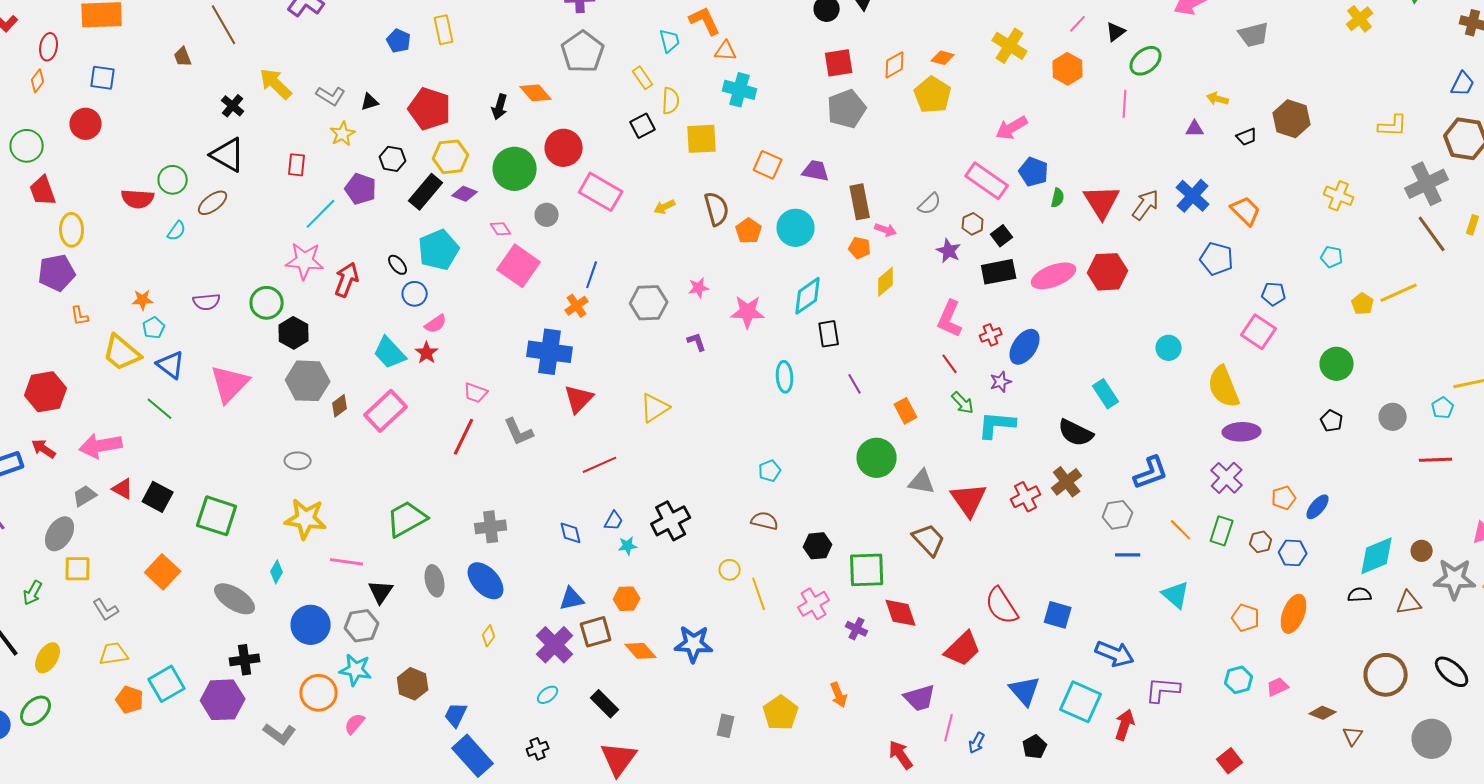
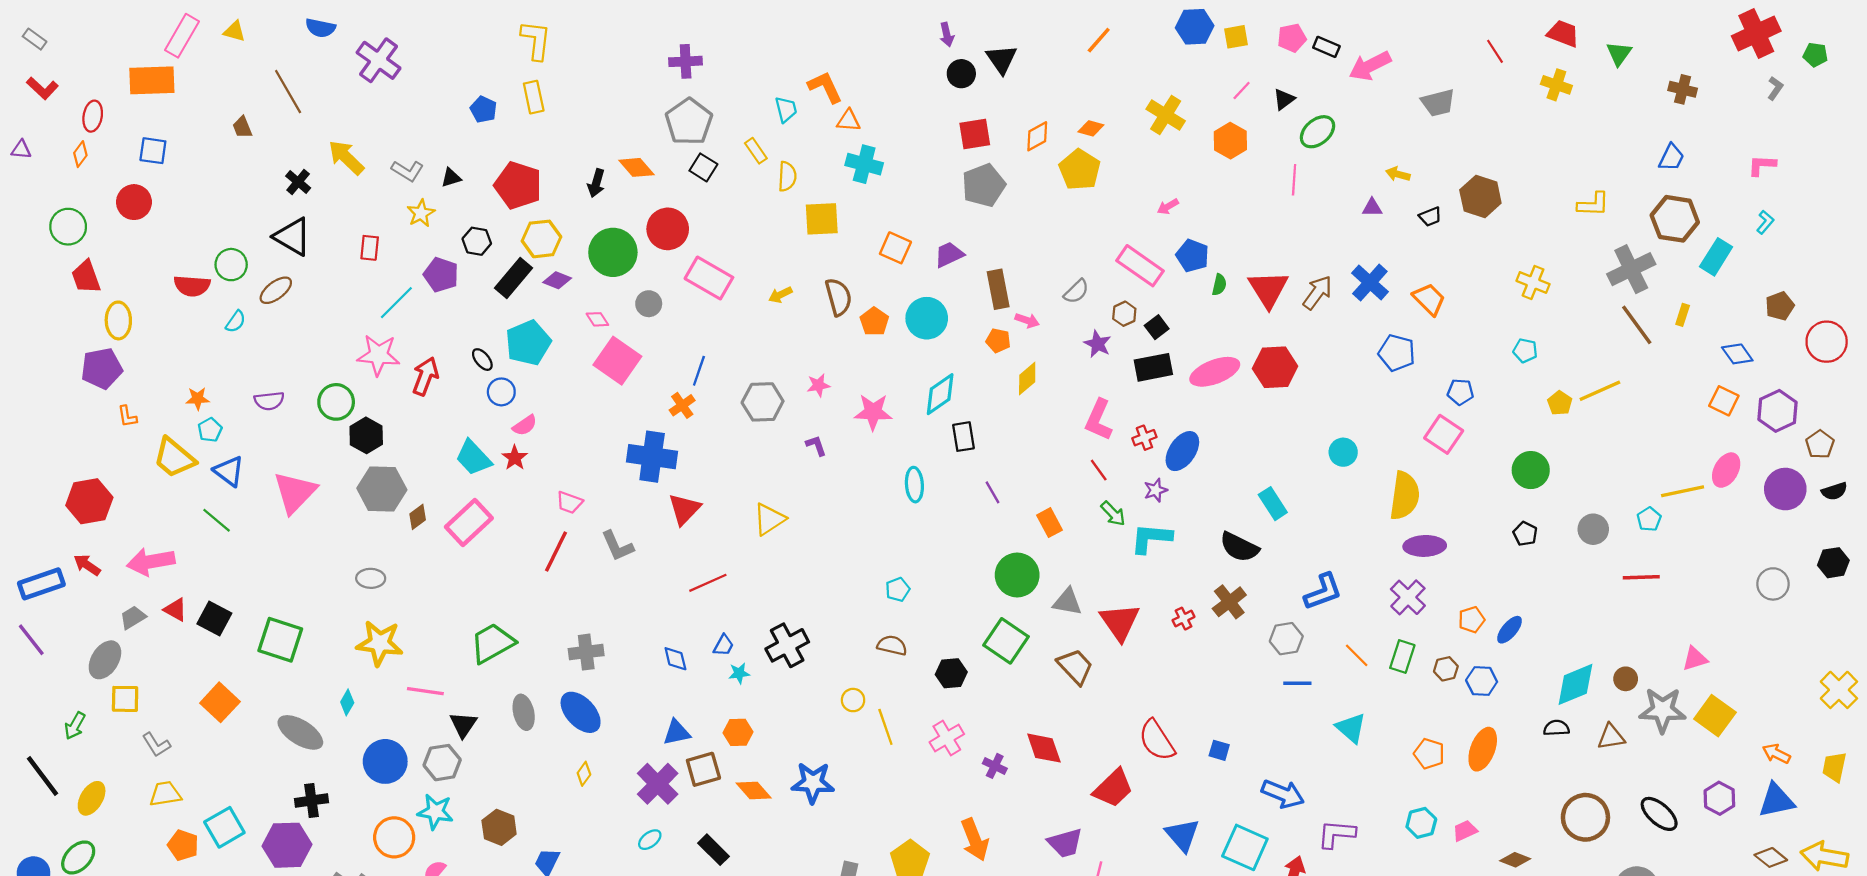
yellow cross: (1360, 19) -> (1556, 85), turned -32
black square: (643, 126) -> (703, 167), moved, turned -30
pink arrow: (1012, 128) -> (1168, 207), size x0.6
purple trapezoid: (816, 171) -> (949, 255), turned -36
yellow semicircle: (1224, 387) -> (1405, 496), turned -150
red cross: (1026, 497) -> (1183, 619), size x0.7
green square: (867, 570) -> (1006, 641), moved, turned 36
blue square: (1058, 615) -> (1219, 750), size x0.7
orange arrow: (839, 695) -> (975, 840), size x1.5

